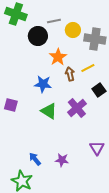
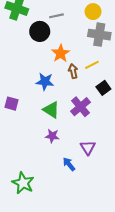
yellow circle: (73, 30) -> (93, 12), moved
purple triangle: (97, 148) -> (88, 147), moved
blue arrow: (35, 159) -> (69, 164), moved
purple star: (62, 160) -> (52, 136), moved

